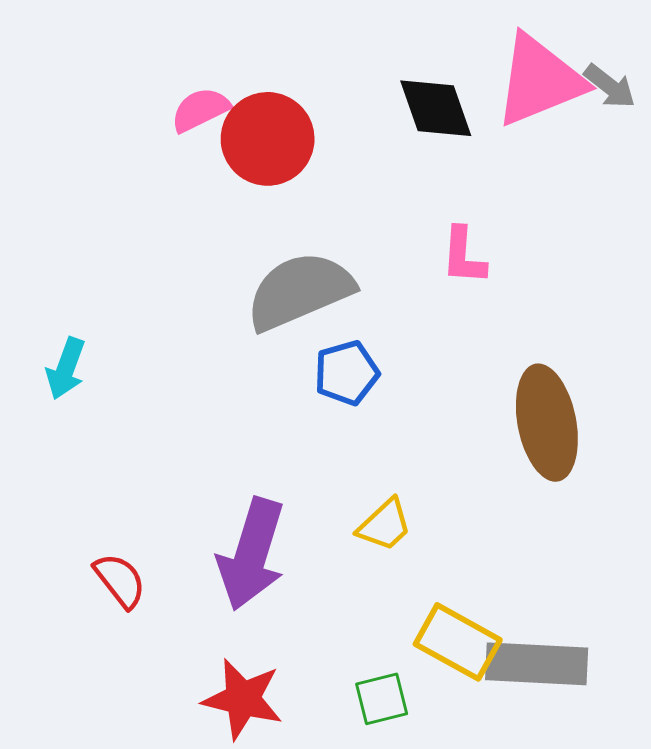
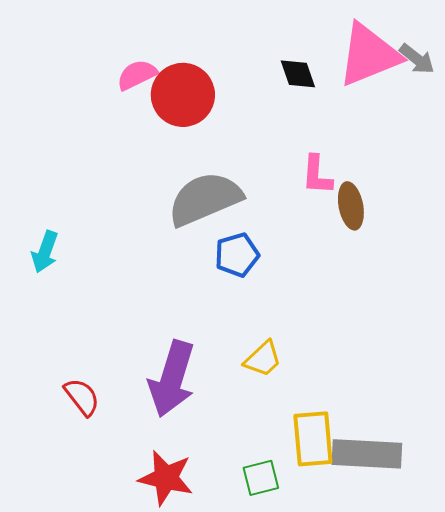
black diamond: (436, 108) -> (298, 74), size x0.7
brown ellipse: (547, 423) -> (351, 206), moved, size x0.6
yellow rectangle: (458, 642) -> (313, 439), turned 56

